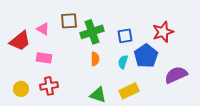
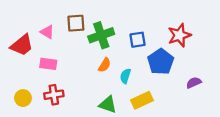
orange semicircle: (95, 59) -> (104, 65), turned 32
cyan semicircle: (123, 62) -> (125, 76), moved
purple semicircle: (176, 75) -> (194, 83), size x0.6

